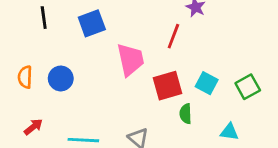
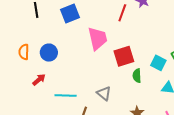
red line: (173, 36) -> (122, 13), moved
cyan square: (207, 83) -> (158, 63), moved
red arrow: (33, 127) -> (39, 80), moved

